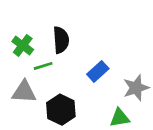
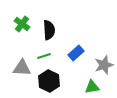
green cross: (23, 45) -> (22, 24), moved
green line: (43, 66) -> (44, 56), moved

